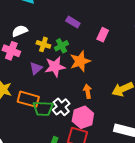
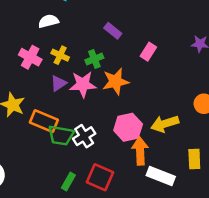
white semicircle: (20, 31) -> (48, 21), moved
yellow cross: (43, 44) -> (60, 55), moved
orange arrow: (87, 91) -> (140, 151), moved, size x1.5
pink hexagon: (83, 117) -> (128, 127), moved

